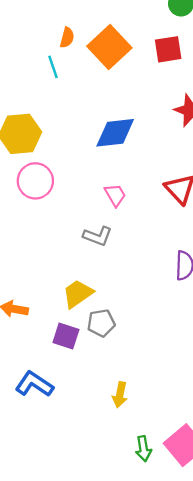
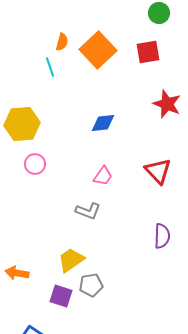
blue diamond: (115, 133) -> (103, 123), size x0.7
pink circle: (35, 181) -> (35, 164), size x0.7
pink trapezoid: (115, 195) -> (103, 176), turned 65

